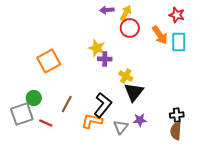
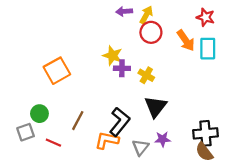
yellow cross: (126, 76) -> (146, 75), moved
gray square: (22, 114) -> (26, 132), size x0.7
black cross: (177, 115) -> (205, 133), size x1.5
brown semicircle: (176, 131) -> (204, 152), turned -42

